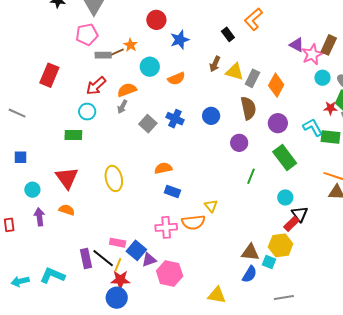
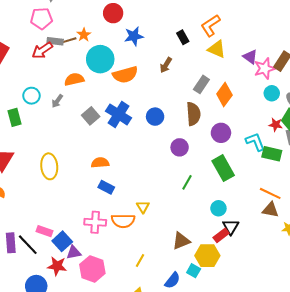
cyan circle: (150, 67) -> (100, 59), size x1.4
yellow triangle: (235, 72) -> (217, 49), moved
orange semicircle: (176, 79) -> (125, 75), size x1.4
red arrow: (96, 86) -> (42, 50), moved
gray arrow: (122, 107) -> (57, 101), moved
blue cross: (175, 119) -> (119, 114), size x1.4
green rectangle: (73, 135) -> (14, 117), turned 66
brown triangle: (250, 252) -> (181, 241), moved, turned -36
yellow line: (118, 265) -> (140, 261), moved
red star: (120, 280) -> (57, 266), moved

